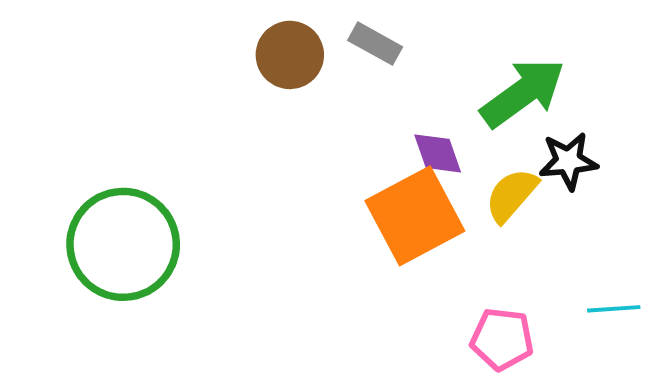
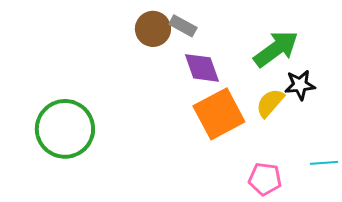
gray rectangle: (375, 44) -> (183, 26), moved
purple diamond: (438, 153) -> (202, 68), moved, size x1.4

